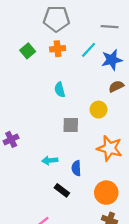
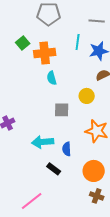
orange cross: (58, 49) -> (45, 53), moved, size x1.5
cyan line: (89, 50) -> (78, 42), turned -35
cyan arrow: (50, 160) -> (43, 142), size x1.5

